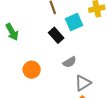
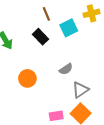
black rectangle: (56, 35) -> (40, 37), moved

